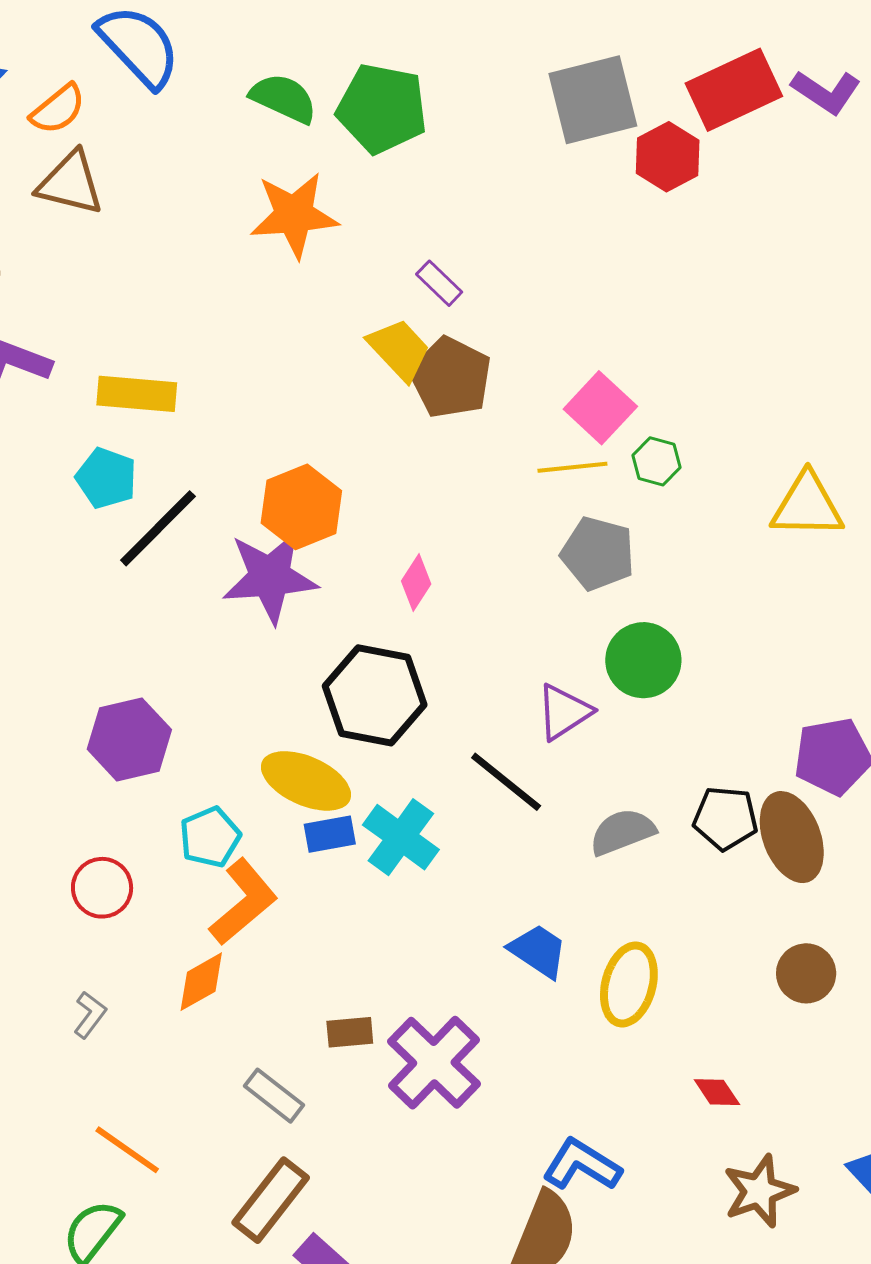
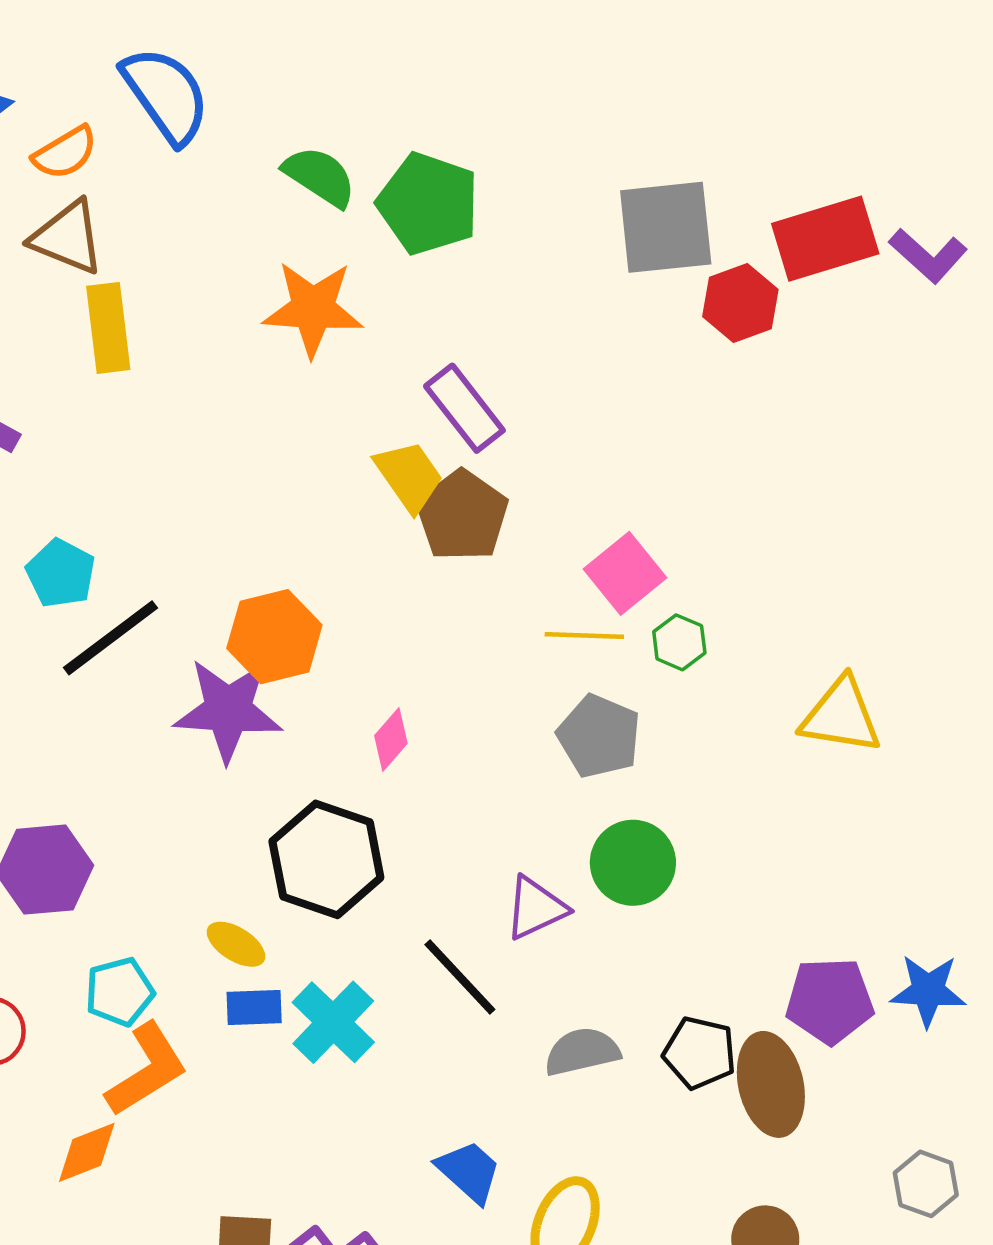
purple rectangle: (439, 283) -> (464, 408), size x1.6
yellow rectangle: (137, 394) -> (108, 328), moved, turned 70
yellow ellipse: (306, 781) -> (236, 944), size x0.6

